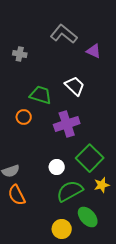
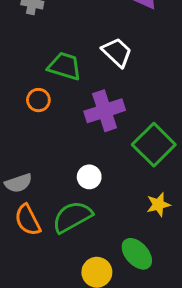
green square: (90, 158) -> (154, 145), moved
green semicircle: (70, 191) -> (72, 217), moved

